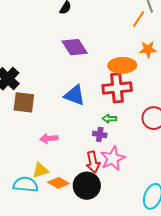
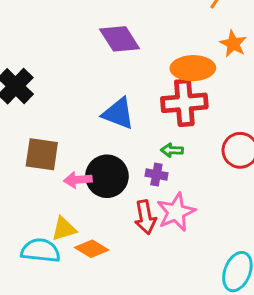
orange star: (148, 49) -> (233, 44), turned 30
brown square: (24, 102) -> (42, 154), moved
black circle: (87, 186) -> (107, 176), moved

